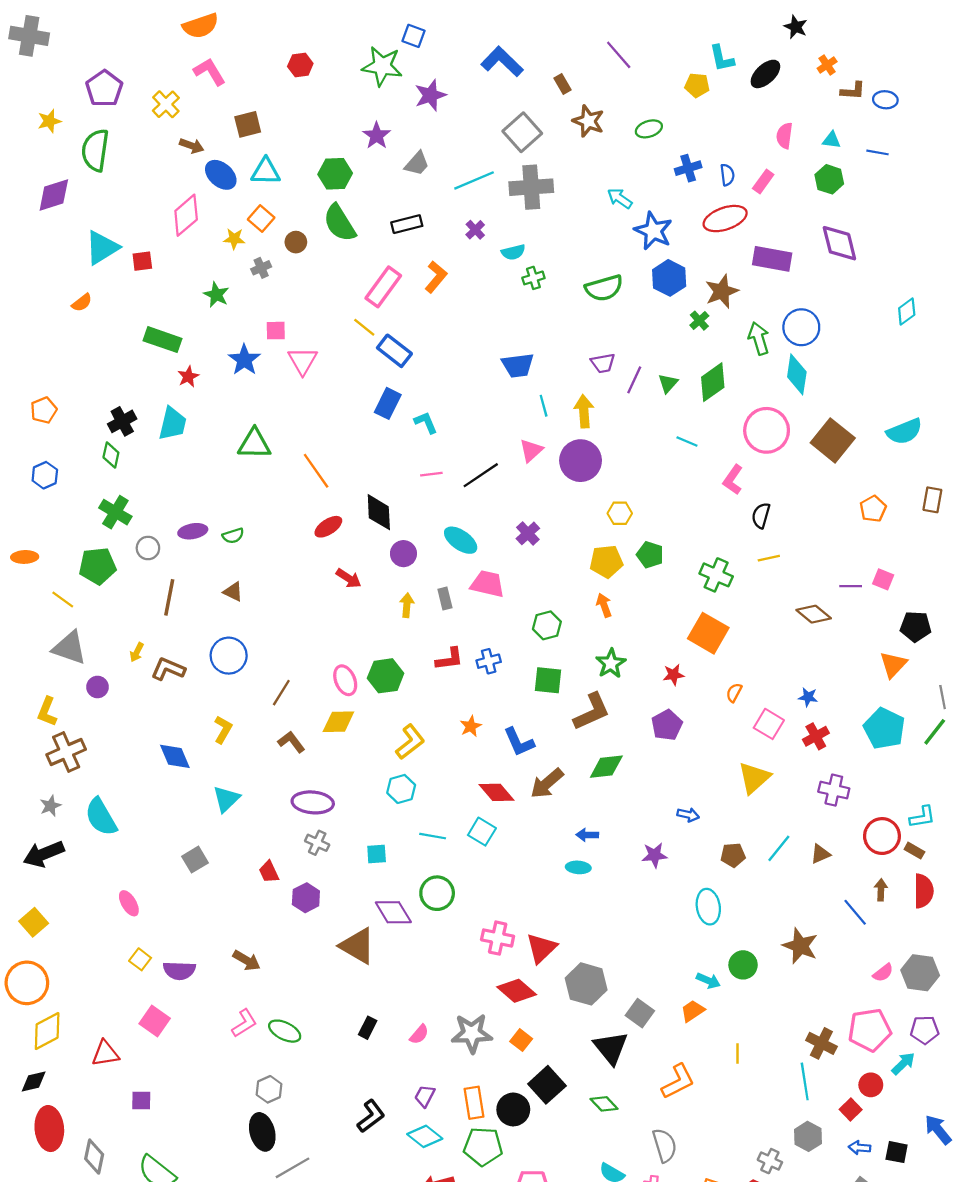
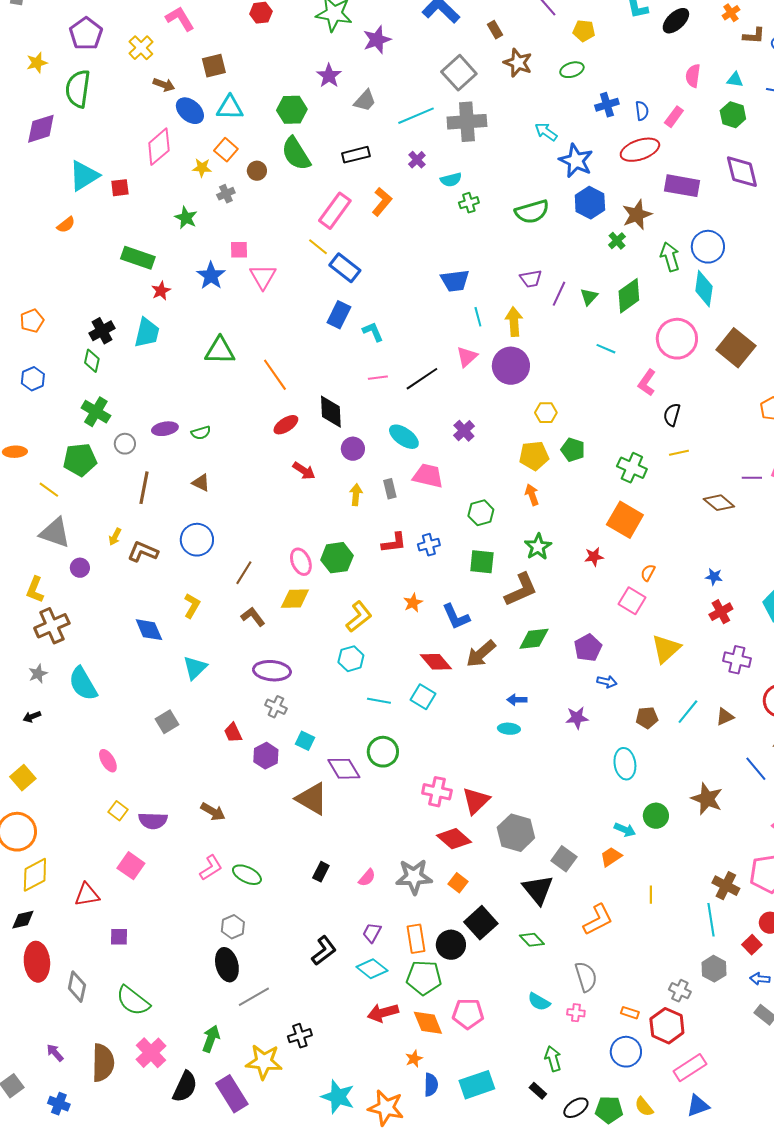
yellow pentagon: (697, 85) -> (584, 31), moved
pink square: (769, 724) -> (632, 601), moved
purple pentagon: (667, 725) -> (588, 648), moved
black arrow: (44, 854) -> (32, 717), size x0.5
cyan square: (377, 854) -> (305, 741), moved, turned 30

